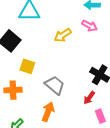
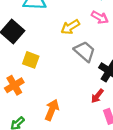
gray trapezoid: (55, 85) -> (85, 51), moved
orange cross: (13, 90) -> (14, 85), turned -30

